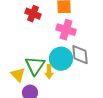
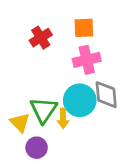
red cross: (33, 14) -> (41, 38), turned 35
pink cross: (66, 30) -> (87, 60), turned -30

